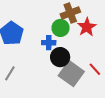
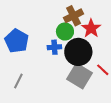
black circle: (60, 57) -> (78, 52), moved, size x1.4

